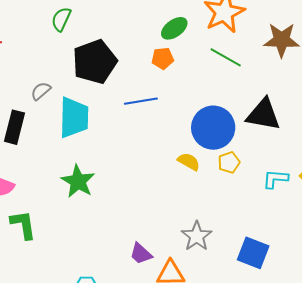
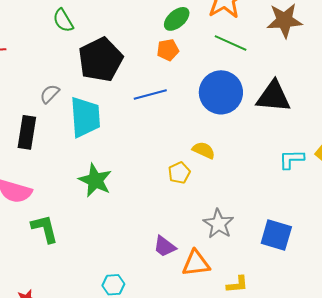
green semicircle: (61, 19) -> (63, 20), turned -50
blue circle: (213, 128) -> (221, 92), moved
yellow pentagon: (229, 162) -> (179, 173), moved

